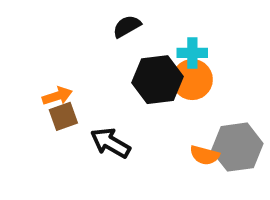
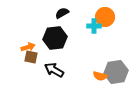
black hexagon: (158, 80) -> (55, 38), moved
orange circle: (192, 80) -> (105, 17), moved
brown square: (63, 116) -> (31, 57), turned 32

